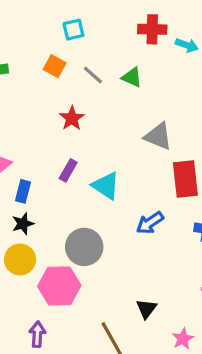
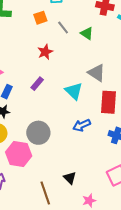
orange square: (55, 66) -> (40, 18), turned 32
cyan triangle: (106, 186) -> (74, 91), moved
black triangle: (146, 309) -> (70, 178), turned -32

